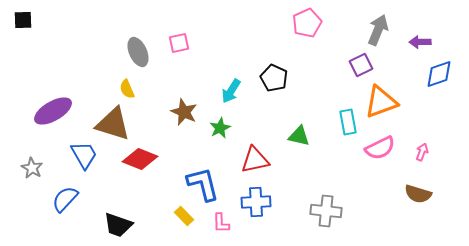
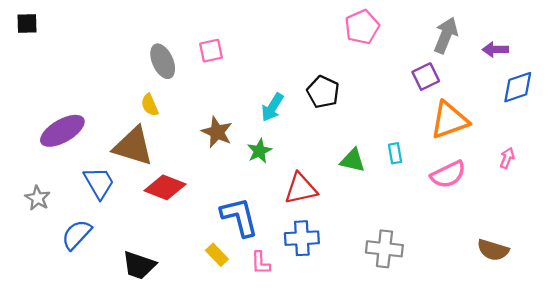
cyan rectangle: (348, 122) -> (395, 153), moved, size x0.7
pink arrow: (422, 152) -> (507, 158), moved
brown semicircle: (418, 194) -> (493, 250), moved

